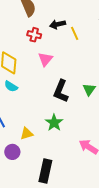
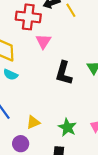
red cross: (34, 35) -> (28, 17), size x1.6
green star: (54, 123) -> (67, 127), moved

